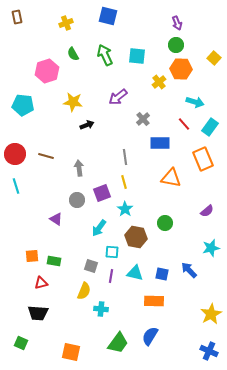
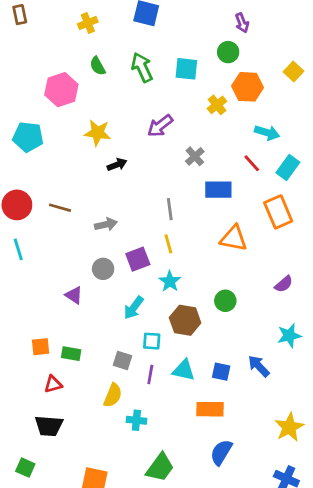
green circle: (176, 45) -> (228, 52), moved
gray arrow: (79, 168) -> (106, 224), turned 84
blue semicircle: (150, 336) -> (221, 452), moved

